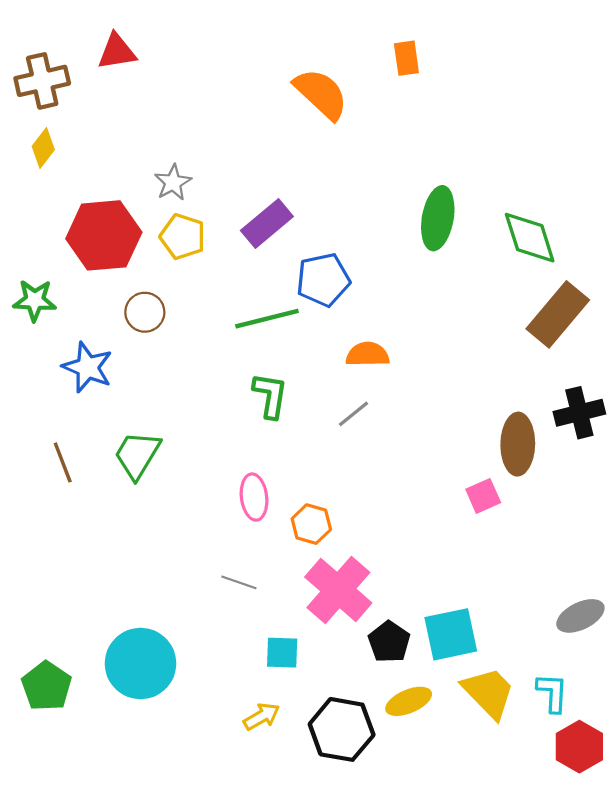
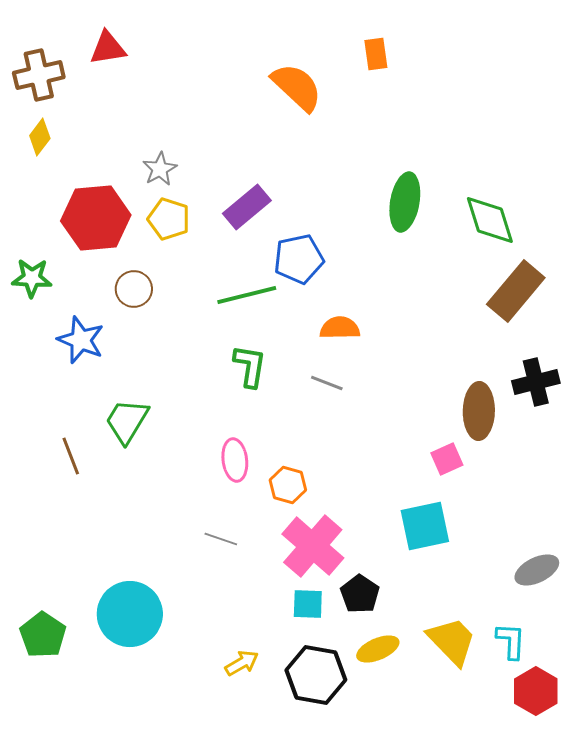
gray line: (353, 414) -> (327, 383), turned 60
brown line: (63, 462) -> (71, 456), moved
cyan square: (451, 634) -> (425, 526), moved
cyan square: (282, 653) -> (308, 604), moved

